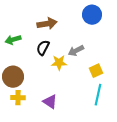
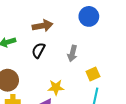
gray arrow: (76, 51) -> (72, 53), turned -49
yellow star: (59, 63) -> (56, 87), moved

